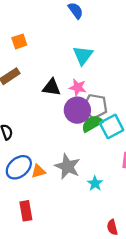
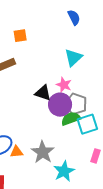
black triangle: (52, 87) -> (43, 93), moved
cyan star: (95, 183) -> (64, 171), size x1.5

